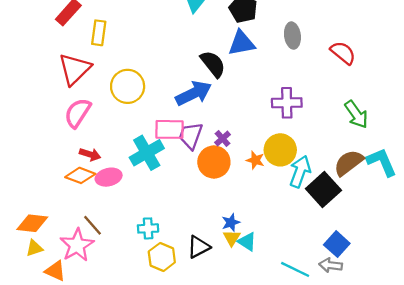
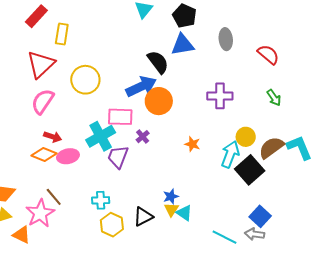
green arrow: (356, 114) -> (274, 98), moved, size x0.7
purple trapezoid: (191, 136) -> (118, 157), moved
purple cross: (223, 138) -> (143, 137), moved
yellow circle: (280, 150) -> (246, 137), moved, size x0.7
orange circle: (214, 162) -> (159, 101), moved

